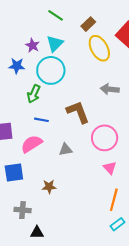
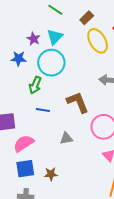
pink semicircle: (32, 144) -> (24, 143), moved
blue square: (14, 172) -> (25, 169), moved

